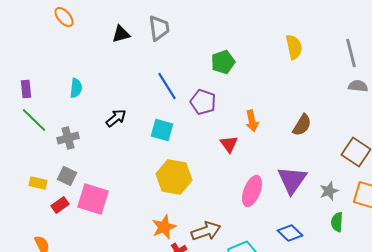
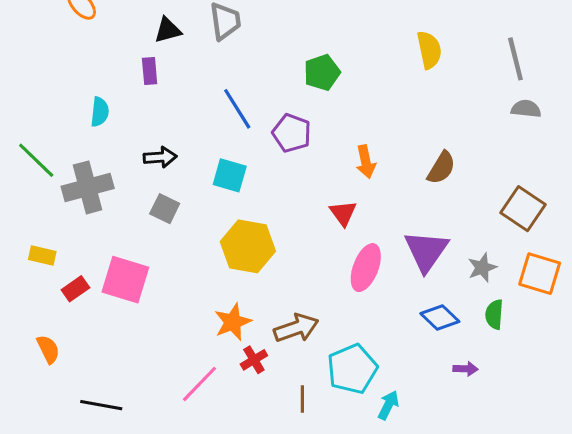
purple rectangle: (26, 89) -> (150, 71), moved
black arrow: (116, 118) -> (160, 157), turned 35
gray cross: (68, 138) -> (88, 187), size x1.5
red triangle: (229, 144) -> (343, 213), moved
gray square: (67, 176) -> (165, 209), moved
blue diamond: (290, 233) -> (440, 317), moved

